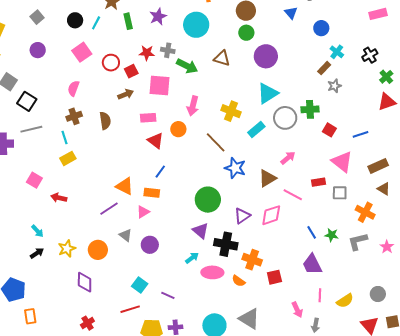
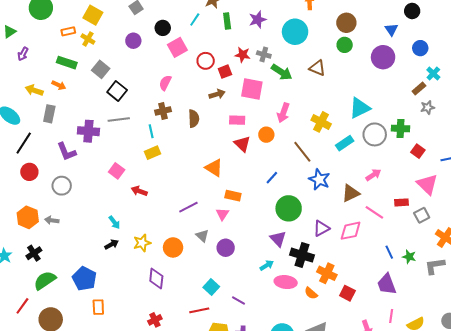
black circle: (75, 20) -> (163, 28), moved
purple circle: (266, 56) -> (383, 57), moved
blue line: (160, 172) -> (272, 178), moved
orange triangle: (125, 186) -> (214, 168), moved
gray square: (340, 193) -> (422, 215), turned -35
pink triangle: (143, 212) -> (222, 214), turned -32
red square: (274, 277) -> (347, 293), turned 35

